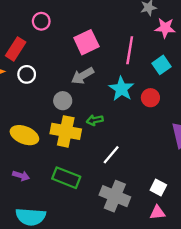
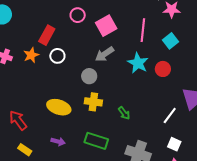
pink circle: (41, 21) -> (78, 15), moved
green arrow: (95, 120) -> (124, 113), moved, turned -112
yellow cross: (66, 131) -> (93, 102), size x0.7
white line: (111, 155) -> (170, 116), moved

